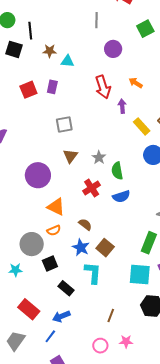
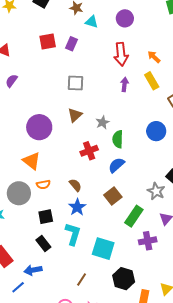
purple circle: (113, 49) -> (125, 18), moved
purple arrow: (122, 106) -> (125, 84), moved
yellow rectangle: (142, 126) -> (152, 81), moved
blue semicircle: (121, 196) -> (116, 165), turned 144
orange triangle: (56, 207) -> (32, 161), moved
blue star: (81, 247) -> (77, 207), moved
brown square: (105, 248) -> (113, 196), moved
black square: (50, 263) -> (46, 217), moved
cyan square: (140, 275) -> (103, 249), moved

